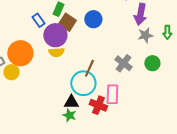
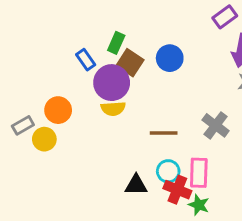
orange circle: (20, 53) -> (58, 110), size x0.7
brown line: (89, 68) -> (164, 133), turned 66
cyan circle: (83, 83) -> (168, 171), moved, size x0.6
green star: (69, 115) -> (199, 205), moved

